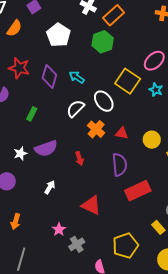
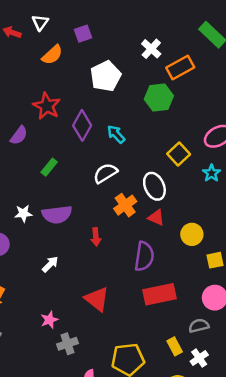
yellow square: (128, 81) -> (179, 154), size x0.7
white ellipse: (104, 101) -> (154, 186), moved

